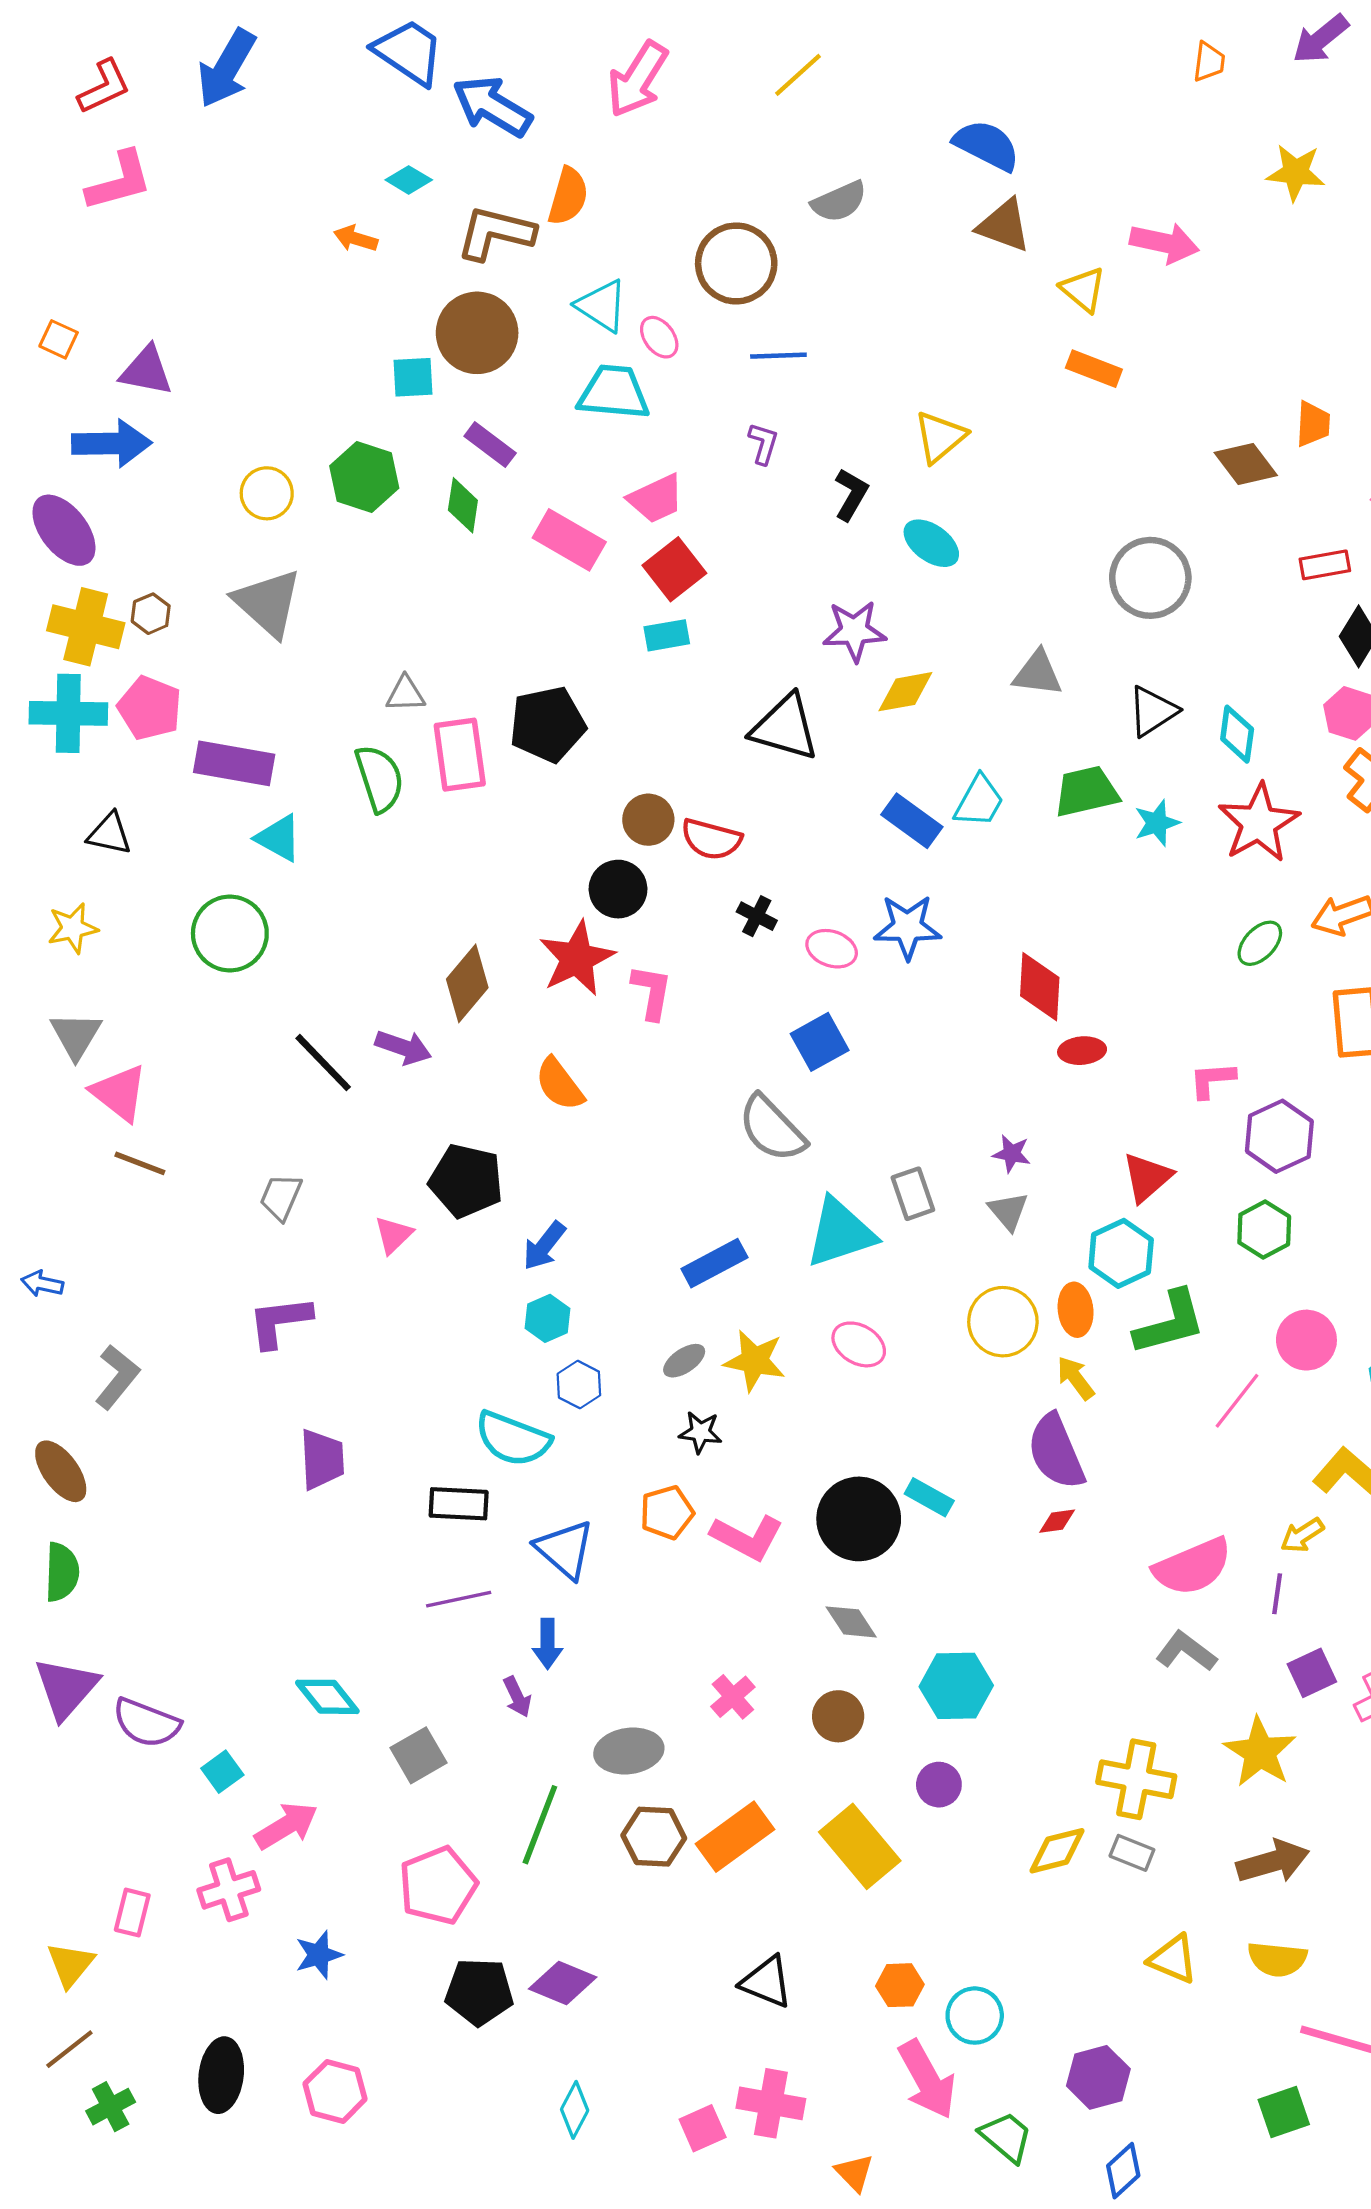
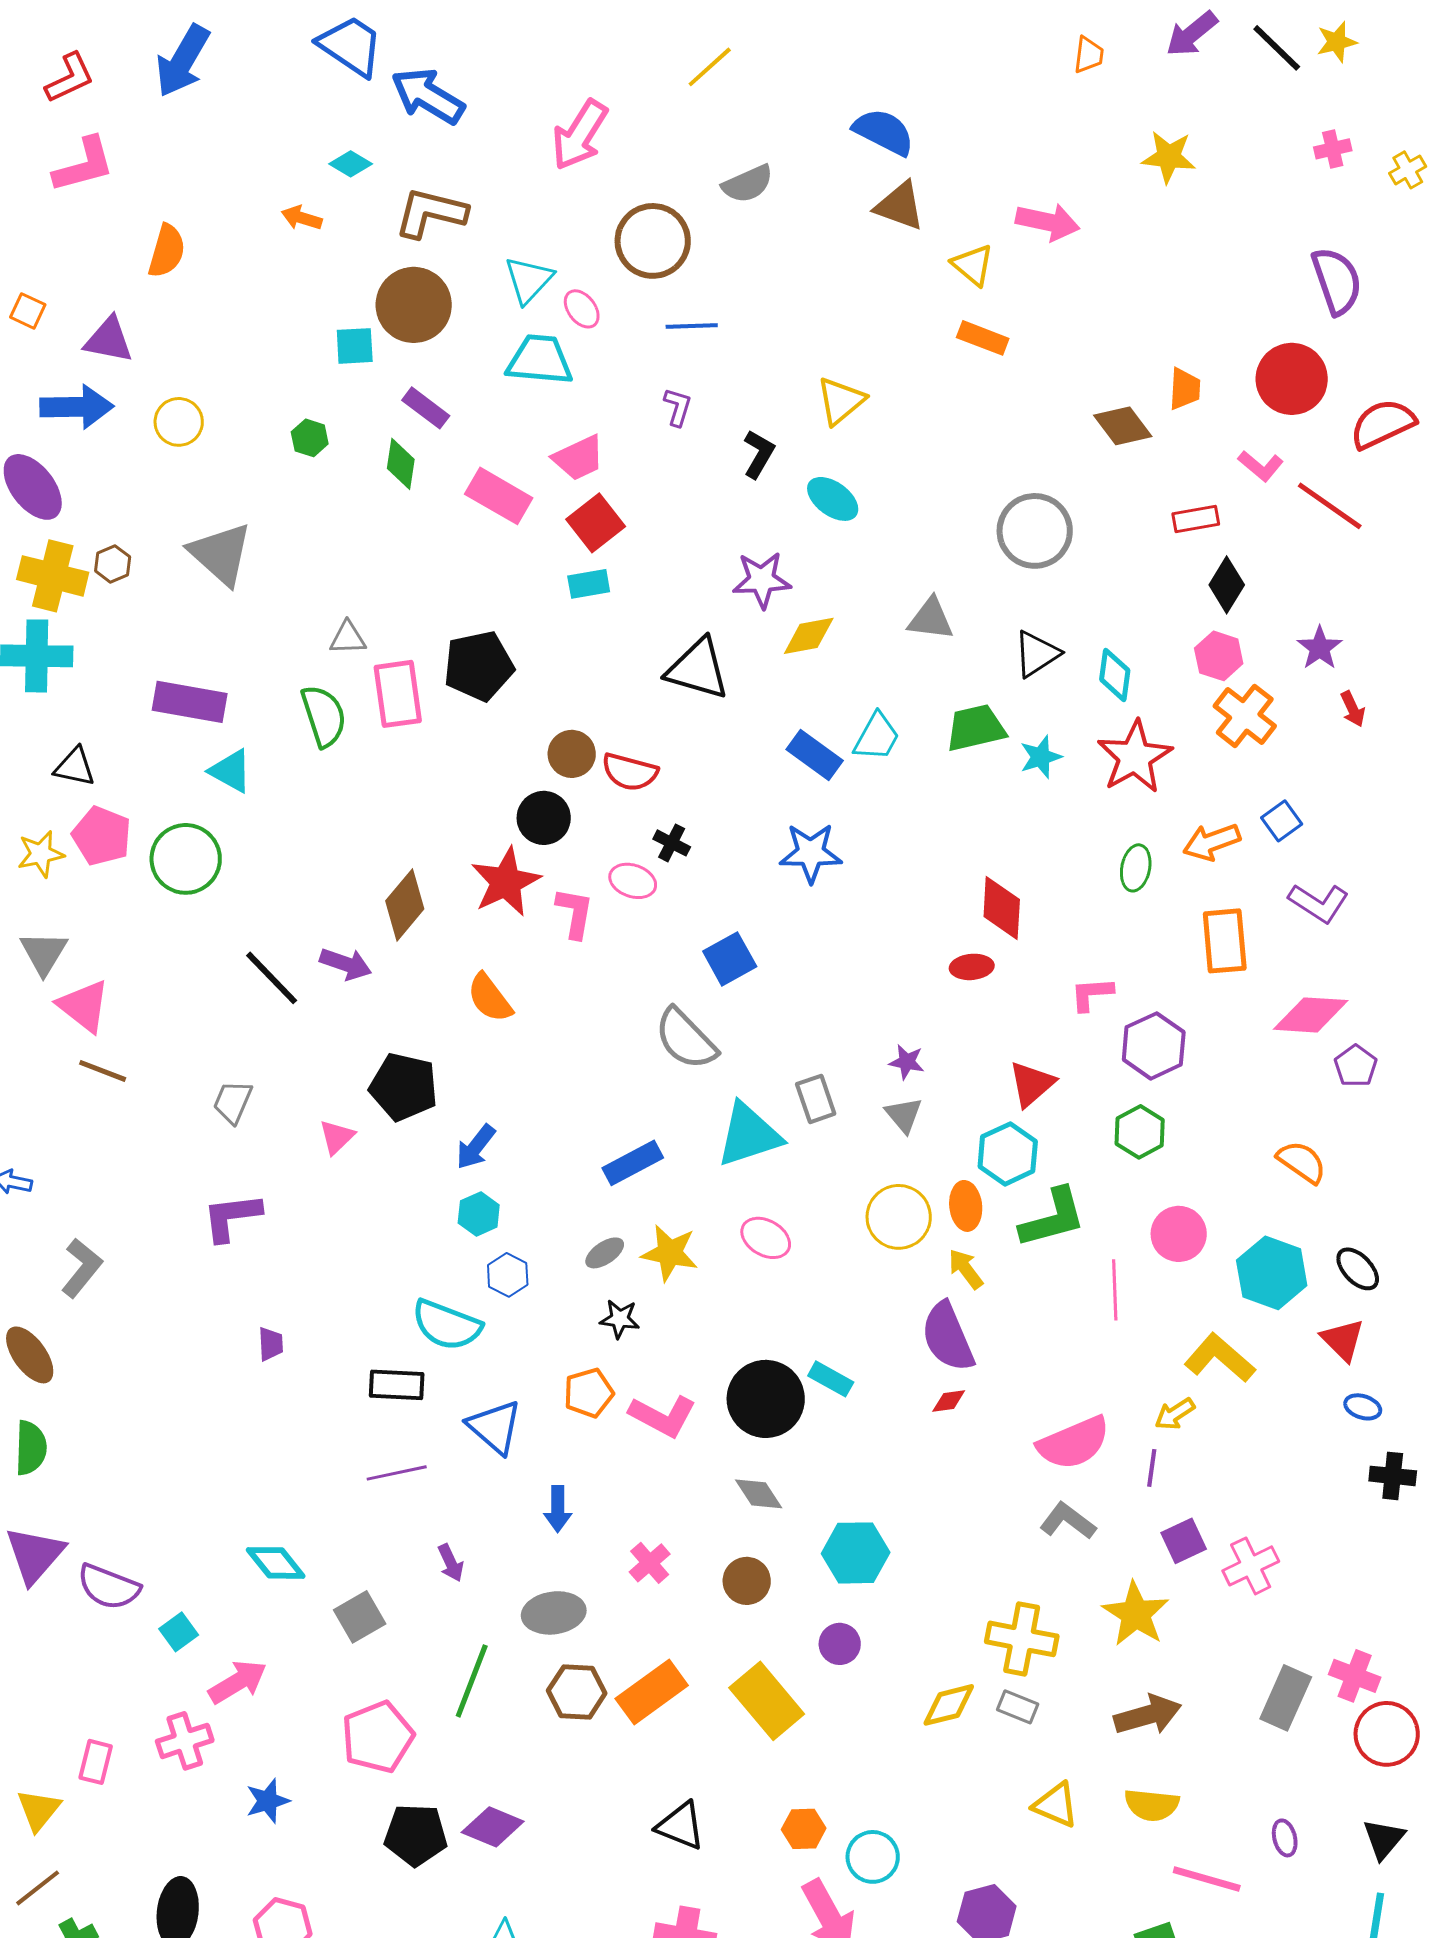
pink arrow: (638, 79) -> (580, 135), moved
orange semicircle: (568, 196) -> (167, 251), moved
cyan triangle: (602, 306) -> (529, 280), turned 40
green hexagon: (364, 477) -> (310, 438), size x0.6
yellow circle: (267, 493) -> (179, 422), moved
pink pentagon: (150, 708) -> (102, 836), moved
green ellipse: (1260, 943) -> (1136, 868), turned -33
pink ellipse: (832, 949) -> (633, 881), moved
red diamond: (1040, 987) -> (1002, 908), moved
pink line: (1237, 1401) -> (1115, 1290), turned -40
purple trapezoid: (322, 1459) -> (271, 1344), size x0.6
blue arrow: (548, 1644) -> (558, 1509), moved

